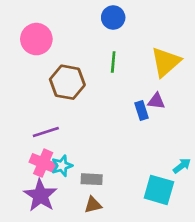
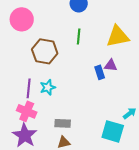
yellow triangle: (166, 62) -> (118, 36), turned 30
purple line: (46, 132) -> (29, 88), turned -66
cyan star: (62, 166) -> (48, 87), moved

